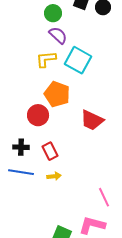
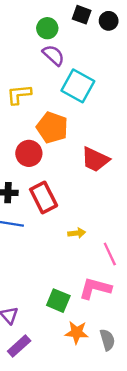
yellow L-shape: (46, 59) -> (19, 94), moved
red rectangle: (50, 151) -> (44, 197), size x1.4
yellow arrow: (54, 176) -> (77, 233), moved

